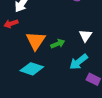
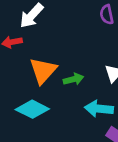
cyan arrow: (79, 62) -> (99, 109), turned 36

